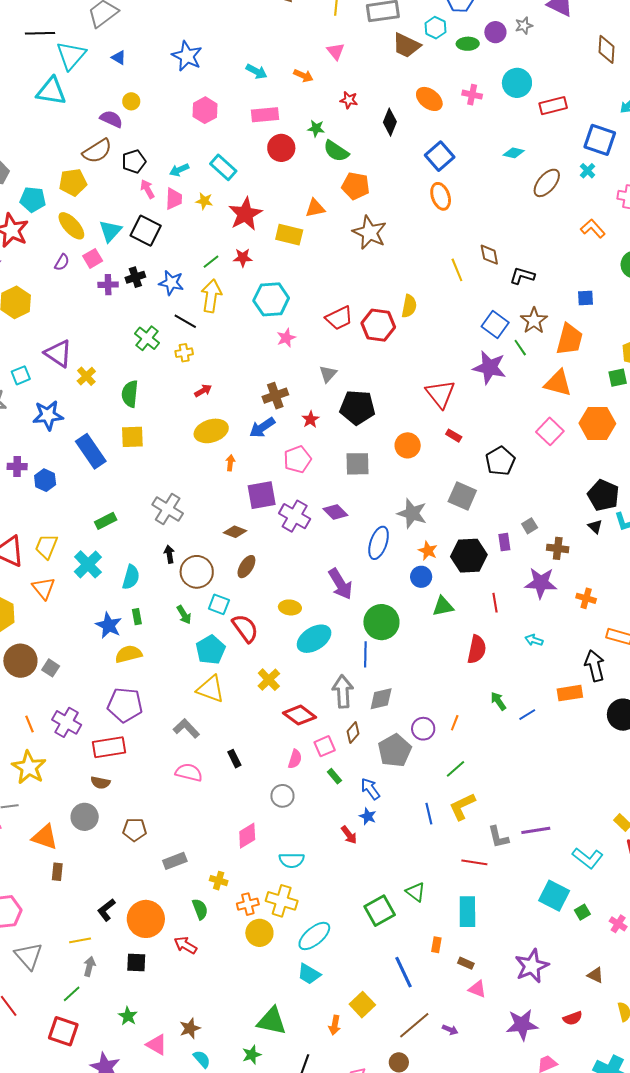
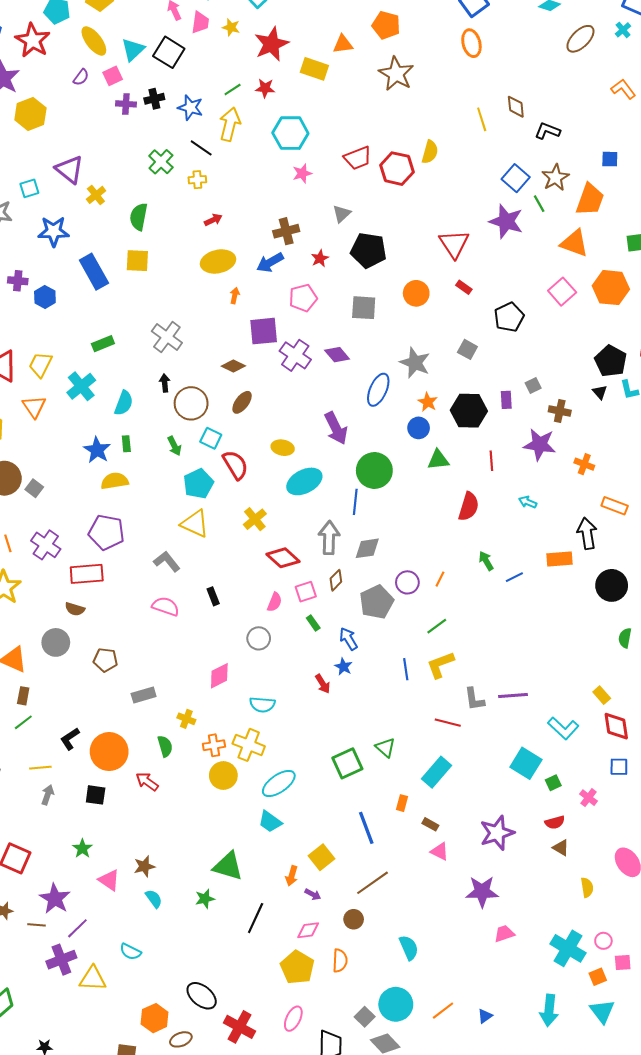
gray square: (462, 496) -> (467, 349), size x0.7
cyan rectangle: (467, 912) -> (436, 772), turned 36
green line: (72, 994) -> (23, 722), moved
red semicircle: (573, 1018) -> (555, 822), moved
purple arrow: (450, 1030) -> (313, 894), moved

